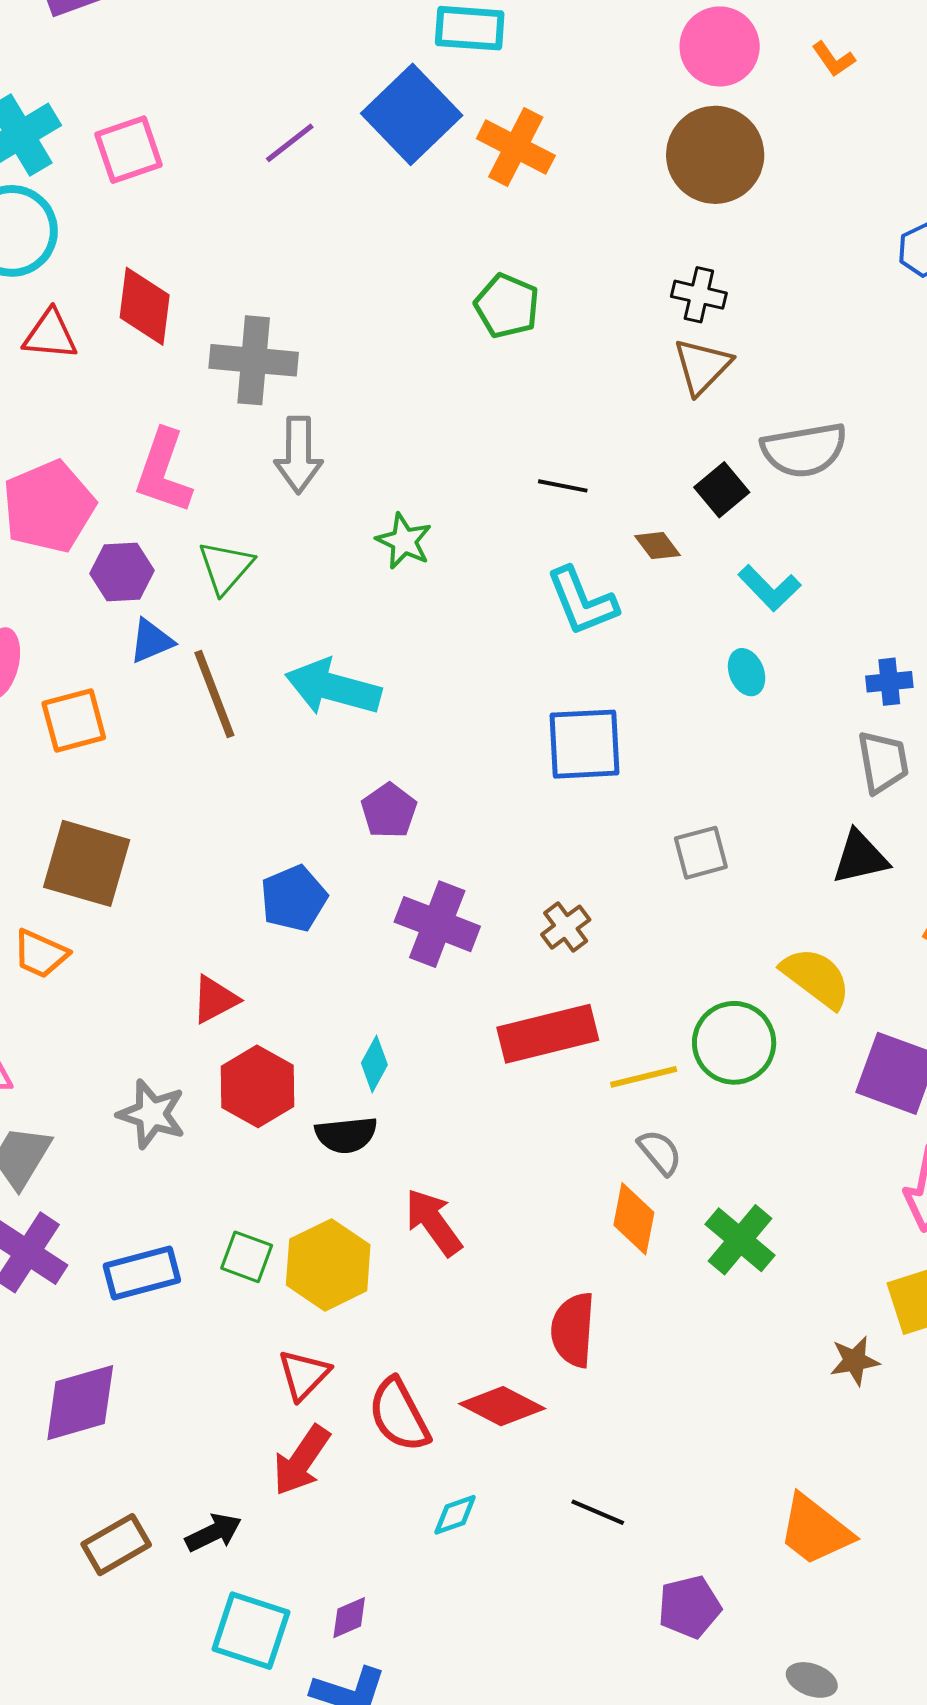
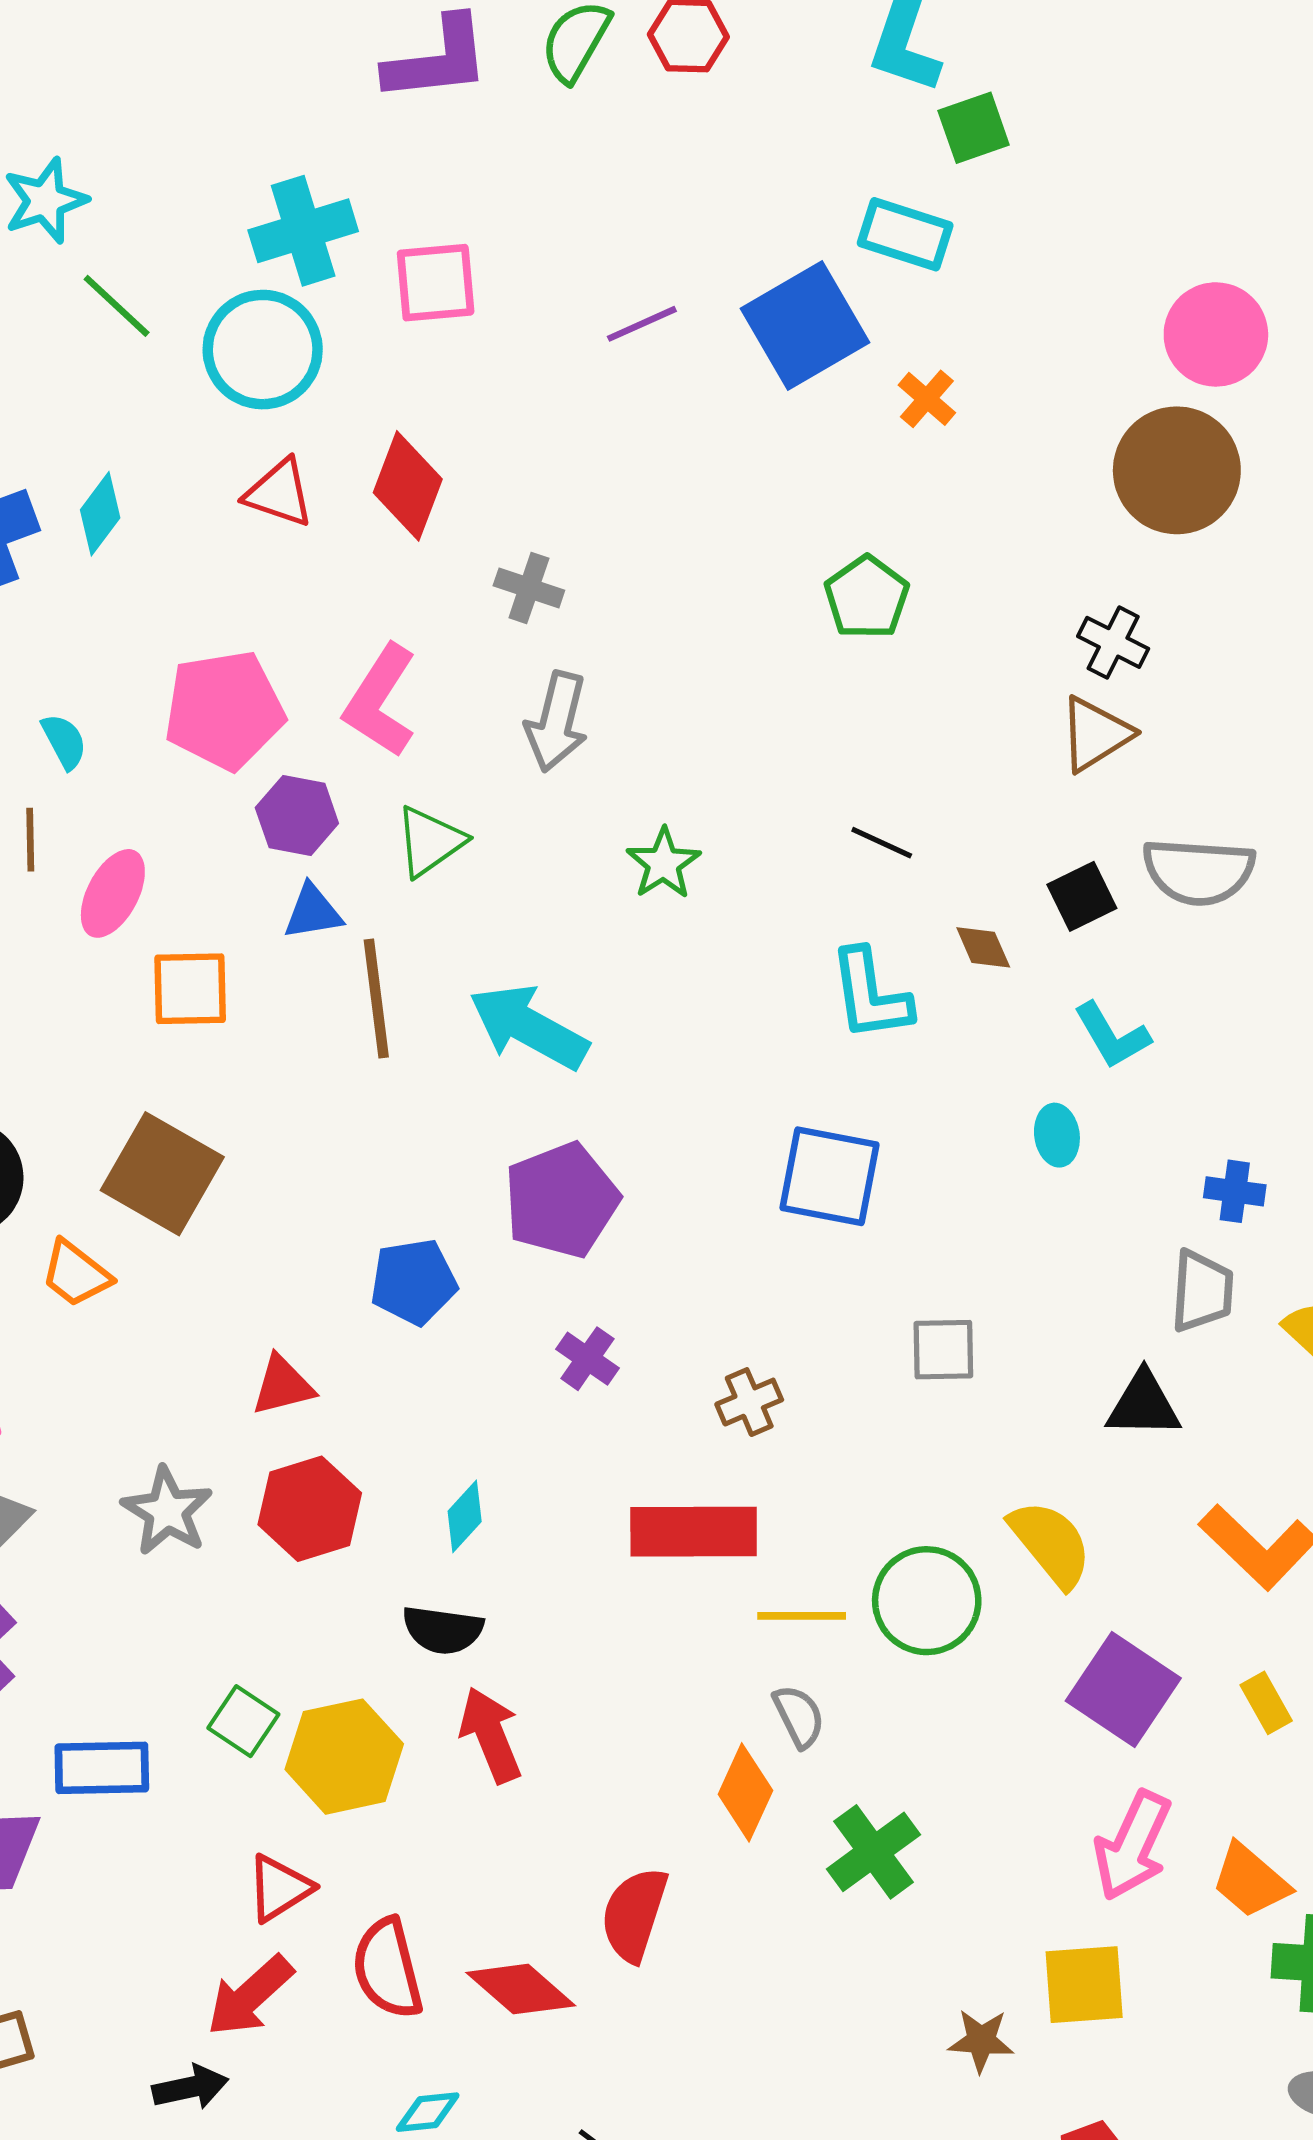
orange cross: (516, 147) -> (927, 399), size x0.6
gray cross: (254, 360) -> (529, 588), size x0.6
purple pentagon: (389, 811) -> (561, 1200), size x1.6
purple cross: (437, 924) -> (587, 1359), size x0.6
black semicircle: (346, 1135) -> (443, 1630), moved
blue rectangle: (142, 1273) -> (102, 1768), moved
black arrow: (214, 1533) -> (190, 2087), moved

